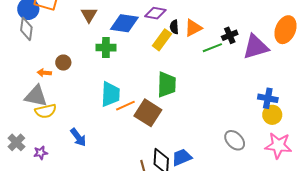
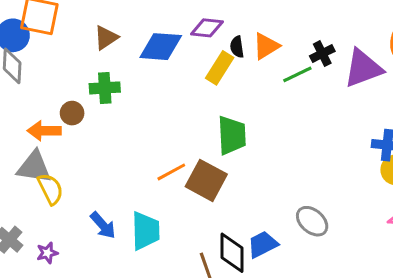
brown triangle: (89, 15) -> (106, 38), turned 30
green cross: (106, 48) -> (105, 88), moved
orange arrow: (44, 73) -> (44, 131), size x1.5
cyan trapezoid: (110, 94) -> (145, 231), moved
yellow semicircle: (46, 111) -> (50, 189), turned -100
gray ellipse: (235, 140) -> (312, 221), moved

